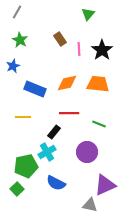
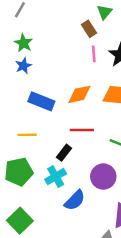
brown rectangle: (60, 39) -> (89, 29), moved
blue star: (13, 66) -> (23, 66), moved
green pentagon: (26, 166) -> (19, 172), moved
blue semicircle: (56, 183) -> (75, 200), moved, turned -72
green square: (17, 189) -> (20, 221), size x1.5

